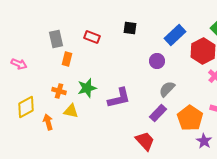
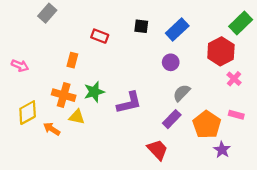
blue rectangle: (175, 35) -> (177, 30), moved
gray rectangle: (56, 39) -> (47, 13), moved, turned 54
orange cross: (59, 91) -> (64, 95), size x1.5
orange arrow: (48, 122) -> (52, 129), turned -42

